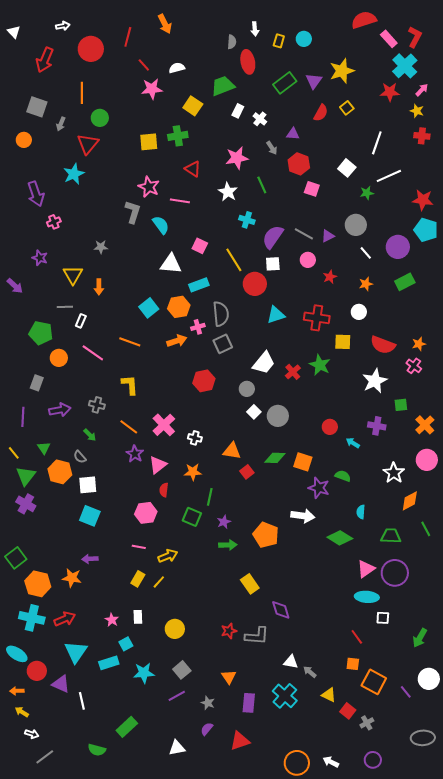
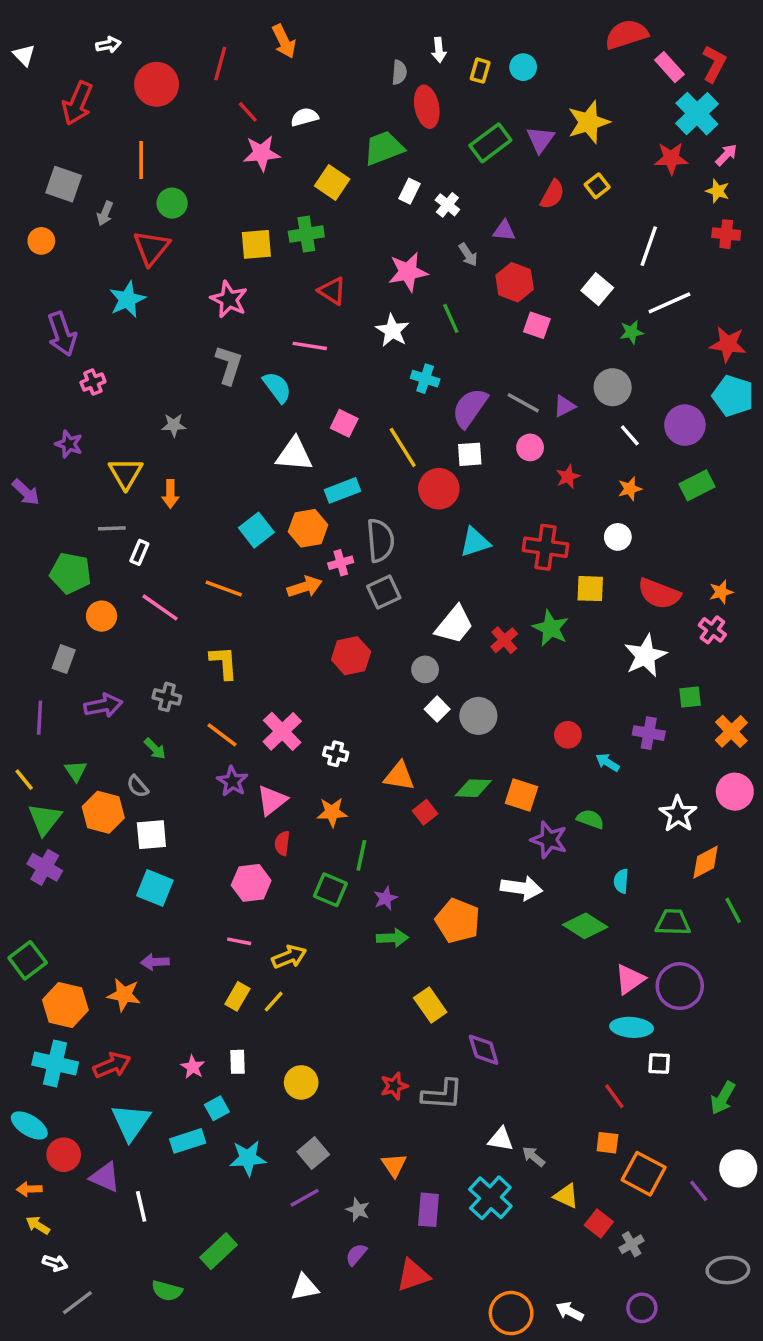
pink star: (149, 187) -> (229, 299), moved

